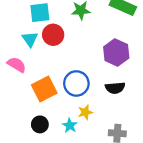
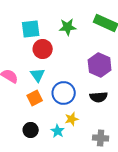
cyan triangle: (30, 39) -> (38, 75), moved
orange square: (44, 89) -> (35, 98), size x0.7

